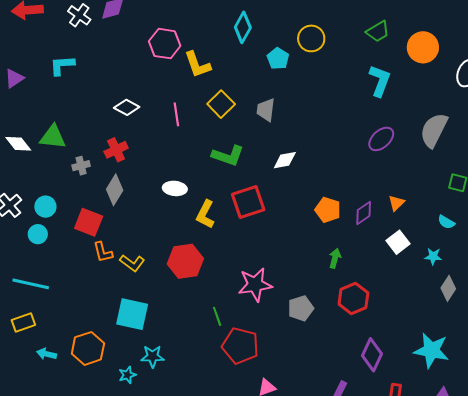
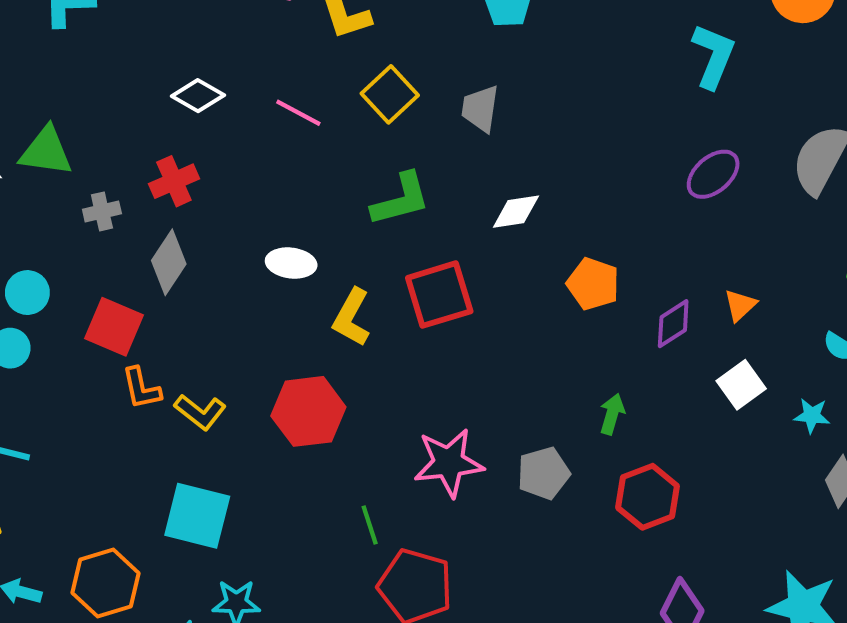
pink line: (176, 114) -> (298, 113), turned -55
green L-shape: (228, 156) -> (401, 199), turned -36
orange pentagon: (328, 210) -> (593, 284), moved
gray pentagon: (301, 308) -> (544, 473), moved

